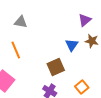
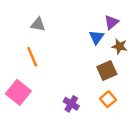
blue triangle: (72, 45) -> (97, 37), moved
brown square: (56, 67) -> (107, 70), moved

